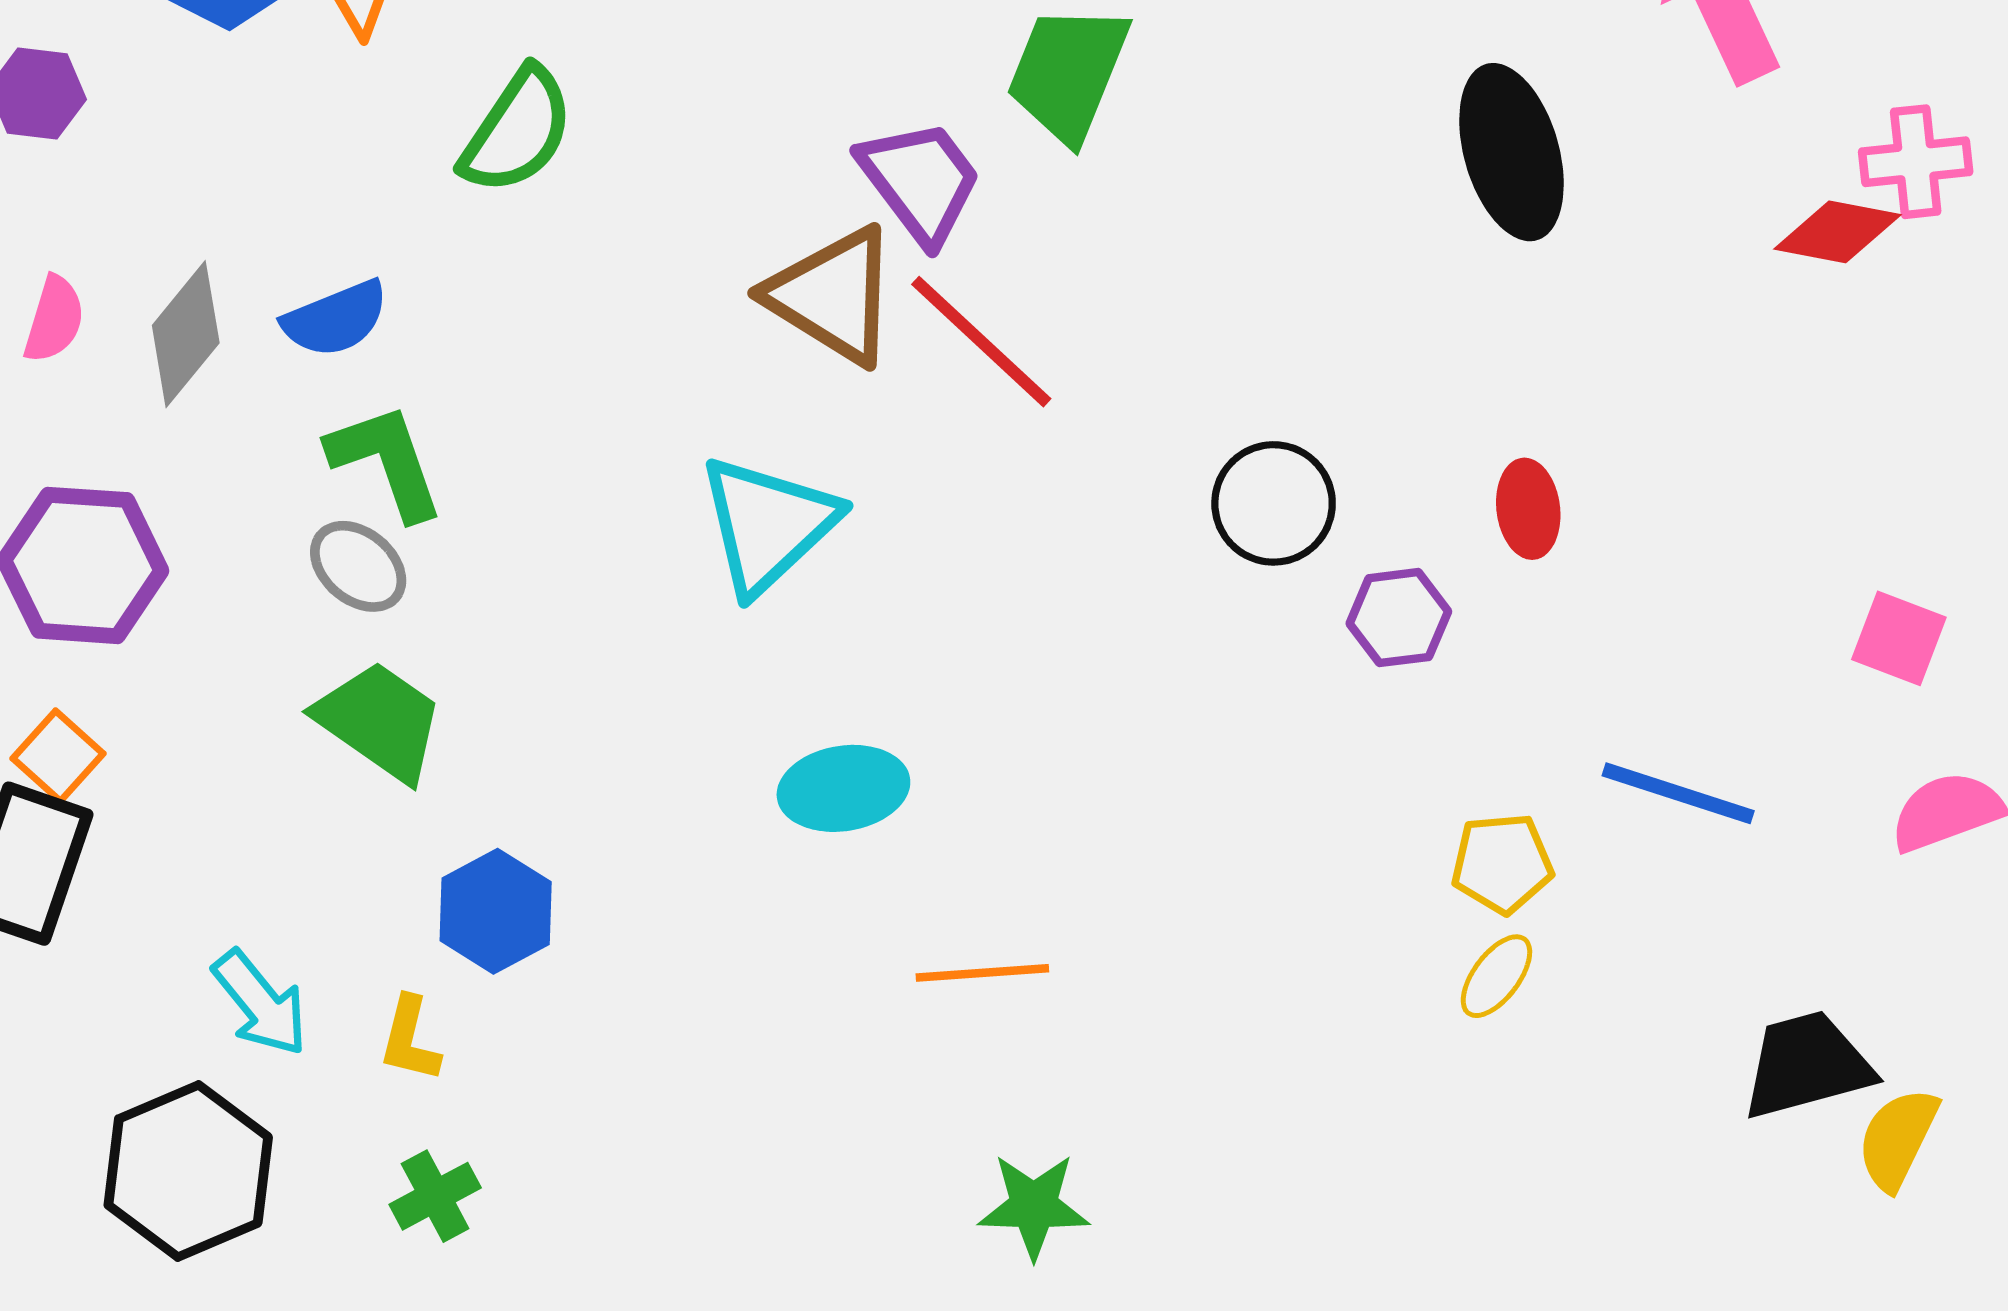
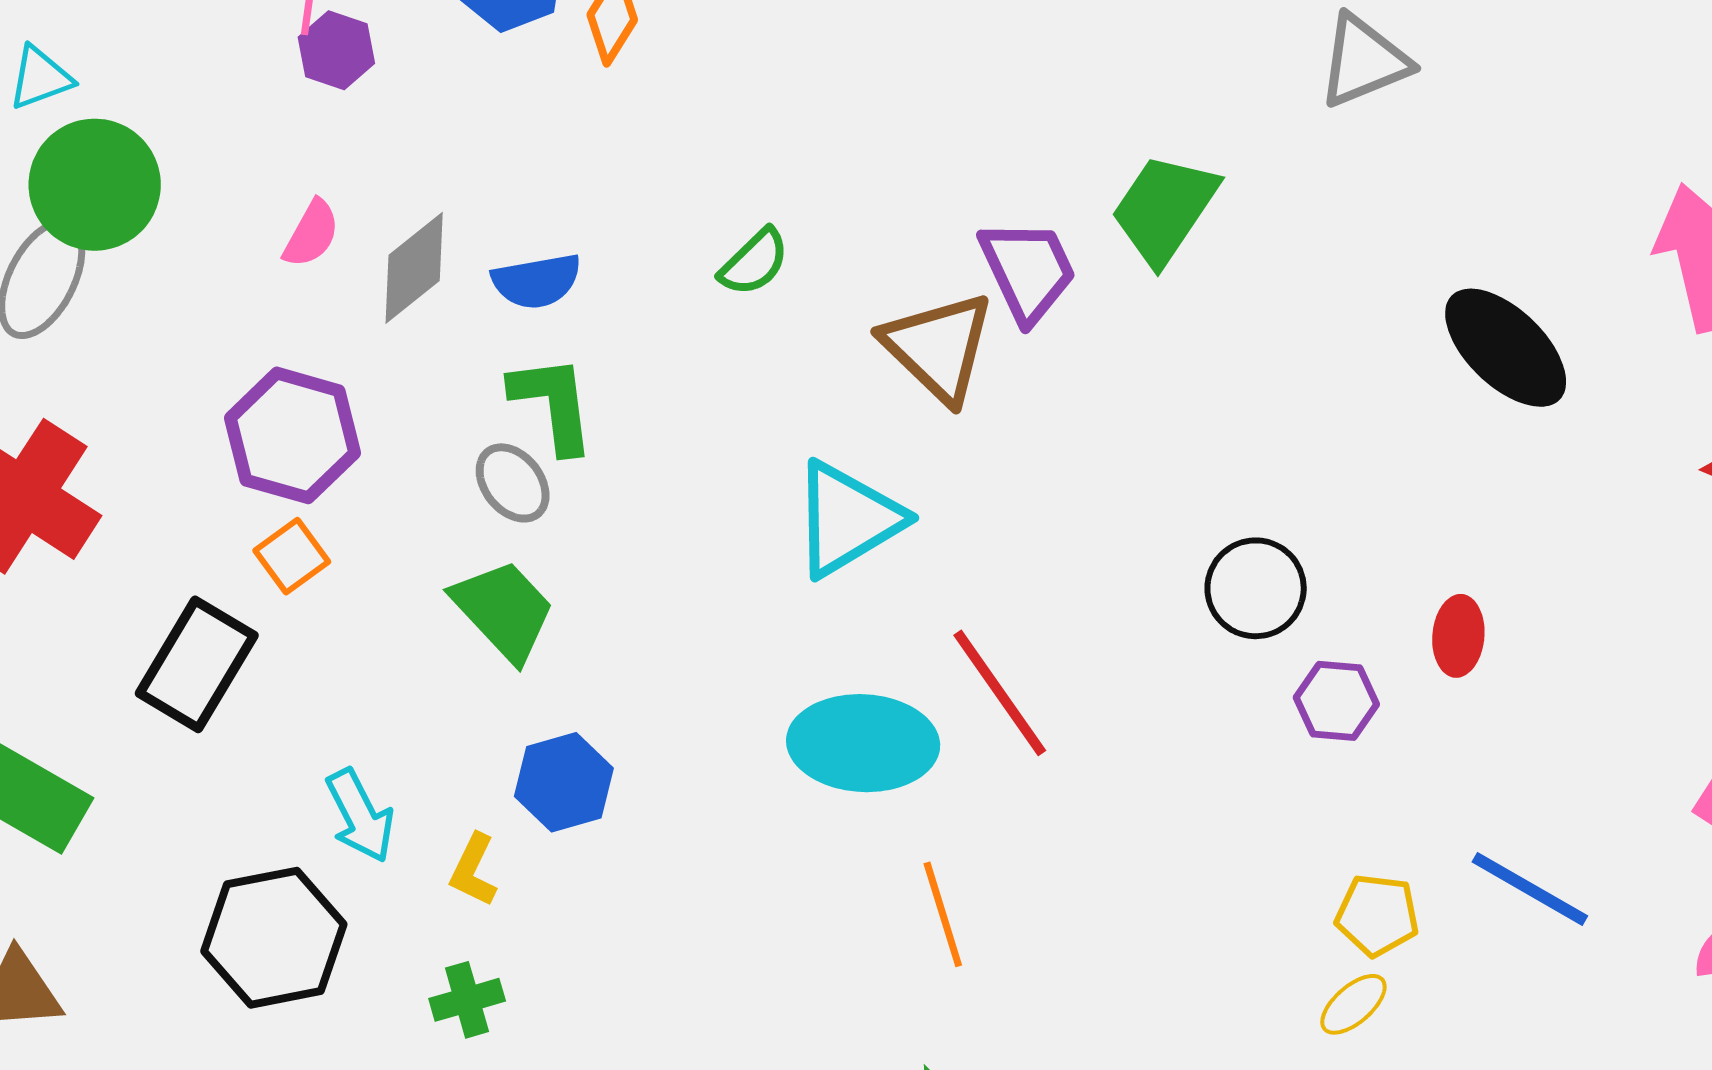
green semicircle: (517, 131) -> (754, 262), moved, size x0.7
black ellipse: (1512, 152) -> (1506, 348), turned -42
red line: (981, 342) -> (1000, 693), moved
orange square: (58, 756) -> (292, 556), moved
cyan ellipse: (843, 788) -> (863, 743), size x1.4
orange line: (982, 973) -> (943, 914), turned 65

